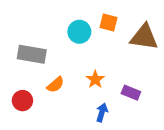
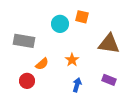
brown triangle: (144, 37) -> (109, 44), moved
purple rectangle: (131, 93) -> (109, 80), moved
red circle: (22, 101) -> (27, 81), moved

